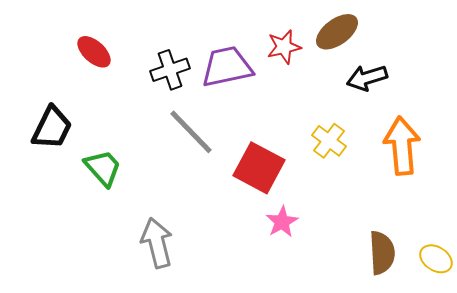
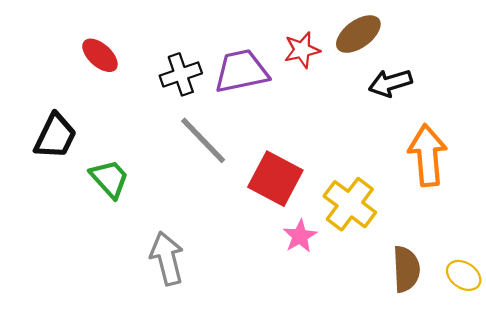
yellow cross: (329, 141) -> (350, 204), moved, size x1.4

